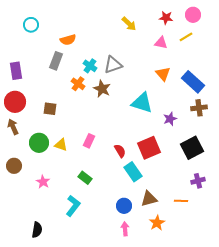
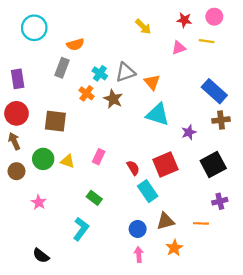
cyan circle: (31, 25) -> (34, 28), size x1.5
yellow line: (186, 37) -> (207, 41), turned 40
pink triangle: (161, 43) -> (179, 48), turned -32
orange triangle: (163, 74) -> (152, 82), moved
brown square: (50, 109) -> (55, 121), size x1.5
brown circle: (14, 166) -> (16, 171), moved
pink star: (43, 182) -> (39, 202), moved
black semicircle: (37, 230) -> (41, 256), turned 119

